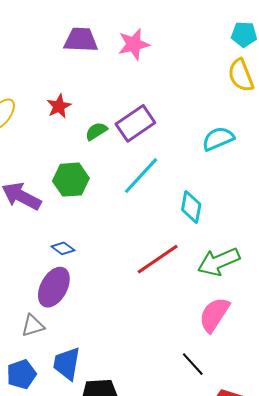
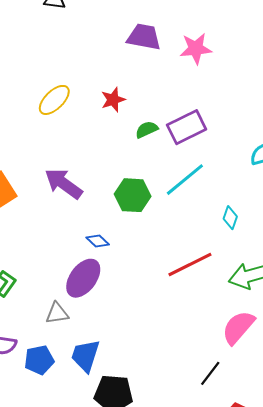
green hexagon: (71, 180) -> (133, 195), moved
cyan diamond: (191, 207) -> (230, 218), size x0.7
black line: (193, 364) -> (210, 373), turned 72

